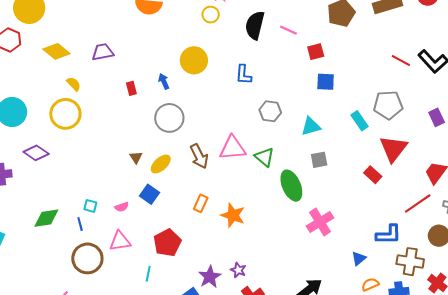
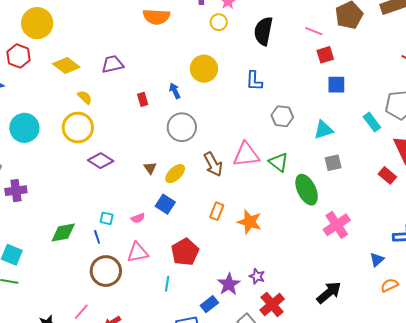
pink line: (288, 30) -> (314, 31), moved
purple diamond: (36, 153) -> (101, 161), moved

